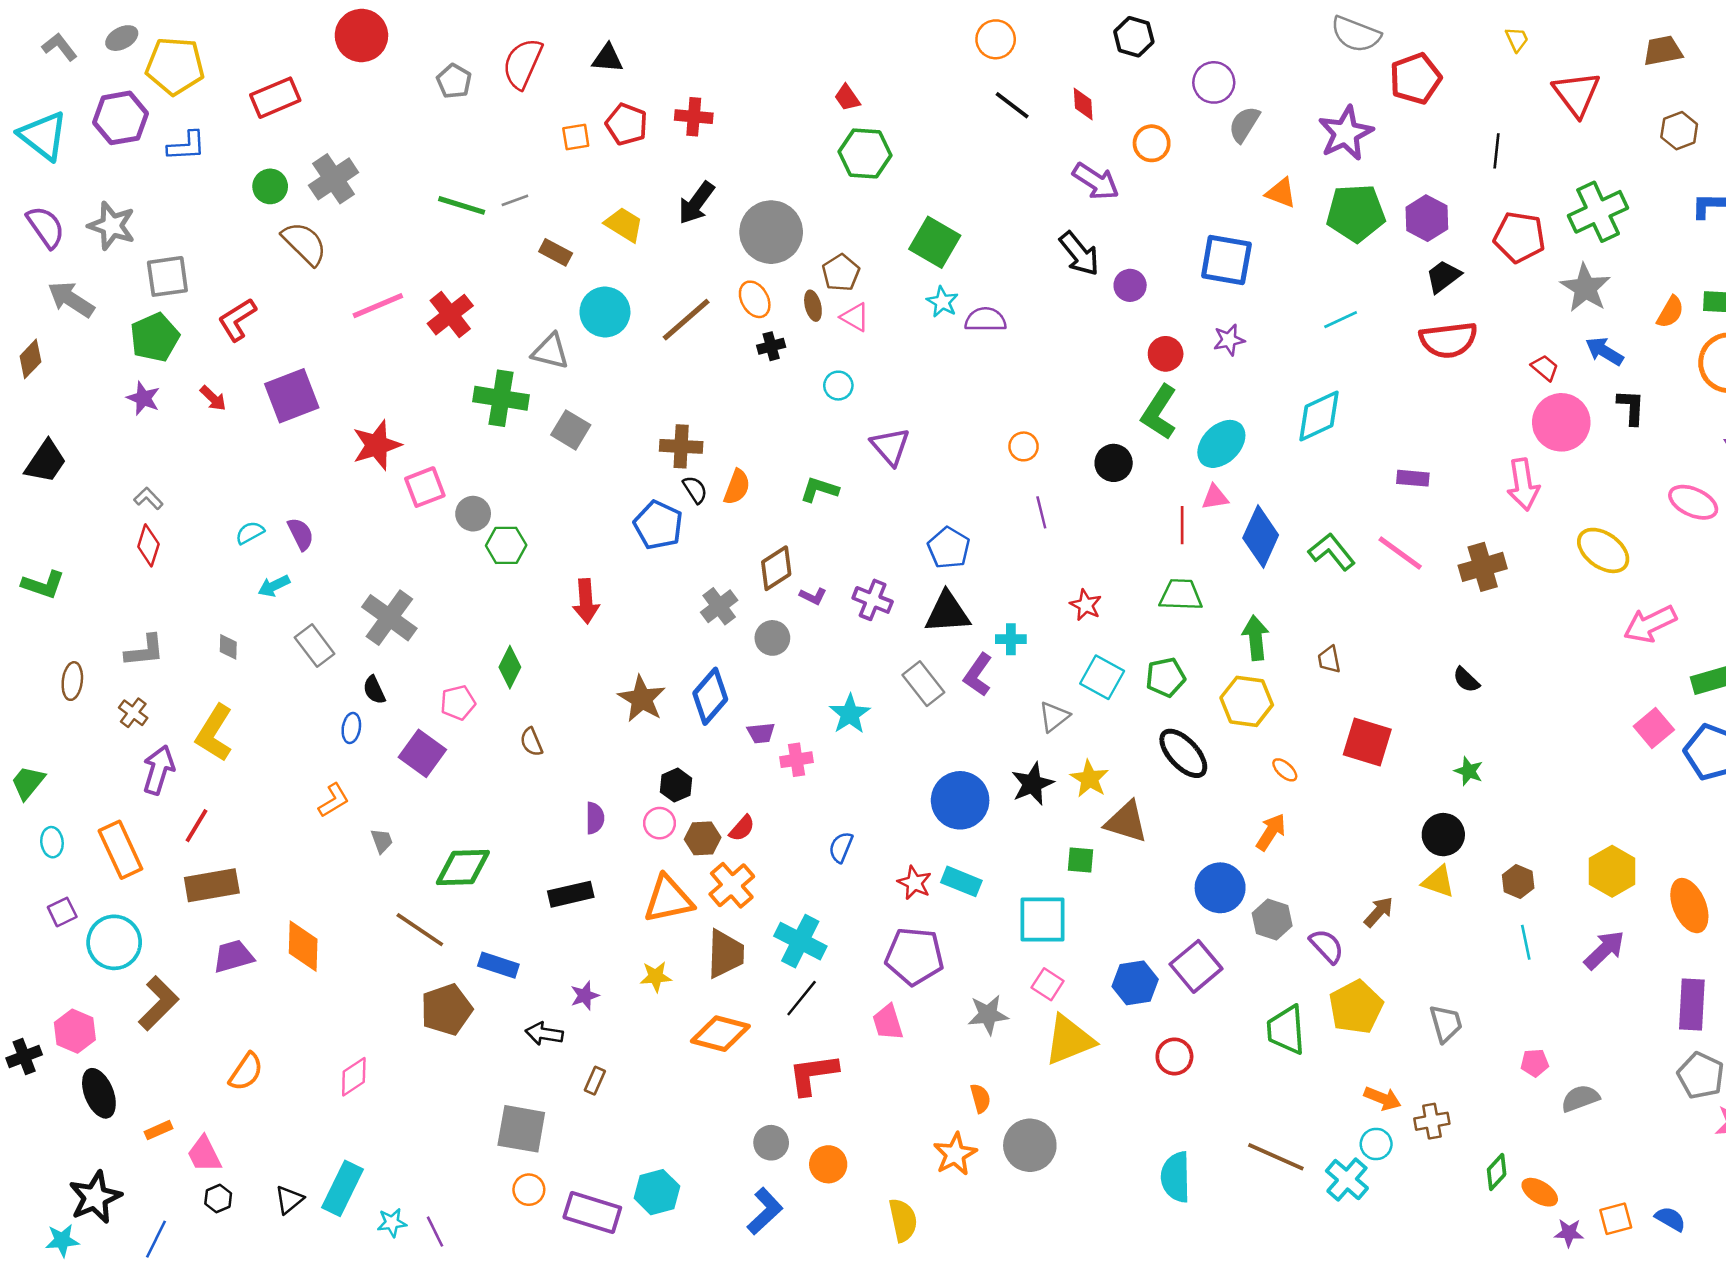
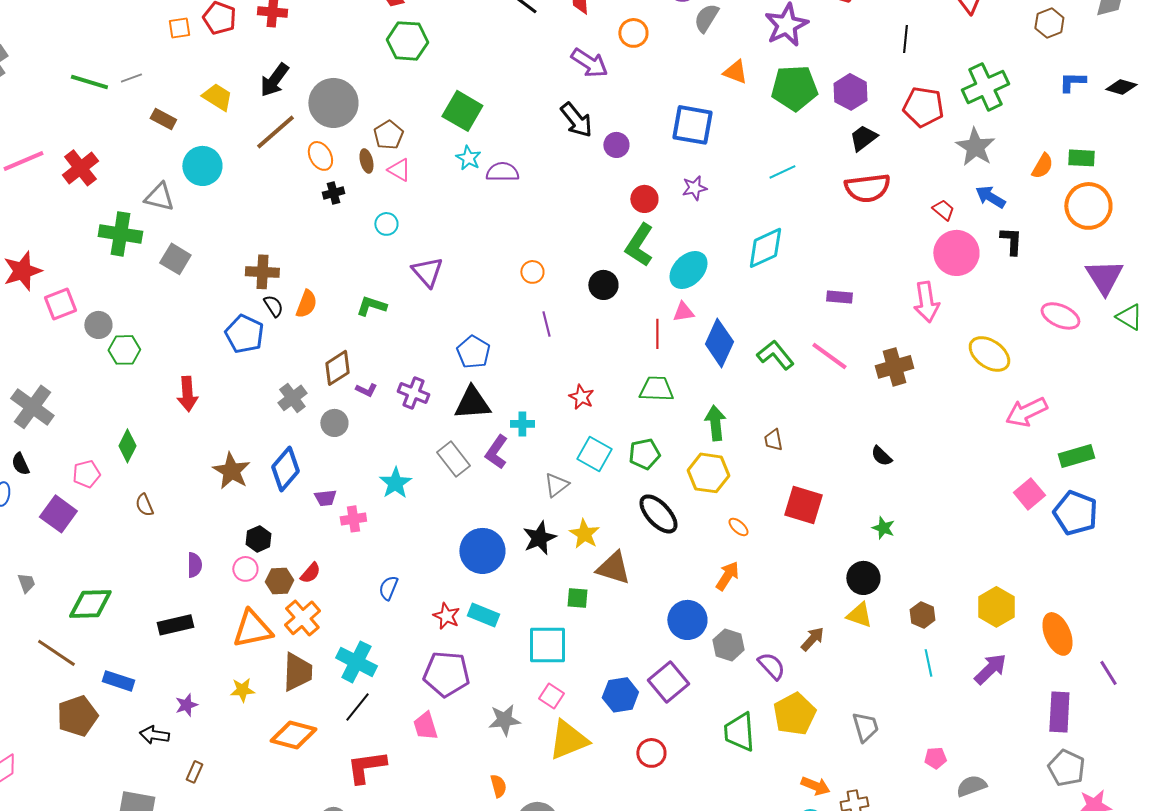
brown line: (686, 320) -> (275, 132), moved

